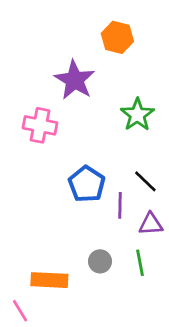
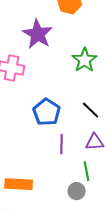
purple line: (120, 205) -> (62, 144), moved
gray circle: (100, 261) -> (77, 191), moved

